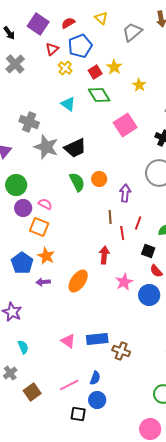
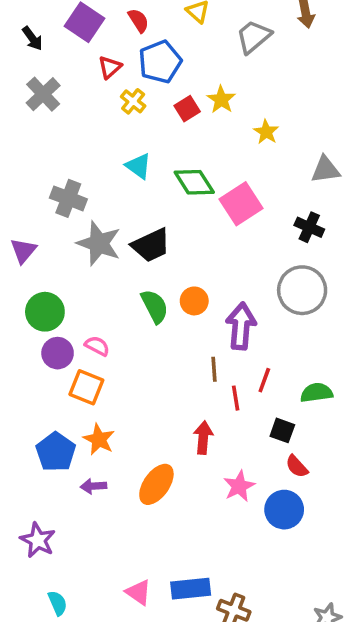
red semicircle: (68, 23) -> (138, 20), turned 88
green diamond: (99, 95) -> (194, 182), moved
purple arrow: (125, 193) -> (241, 326), size x1.4

